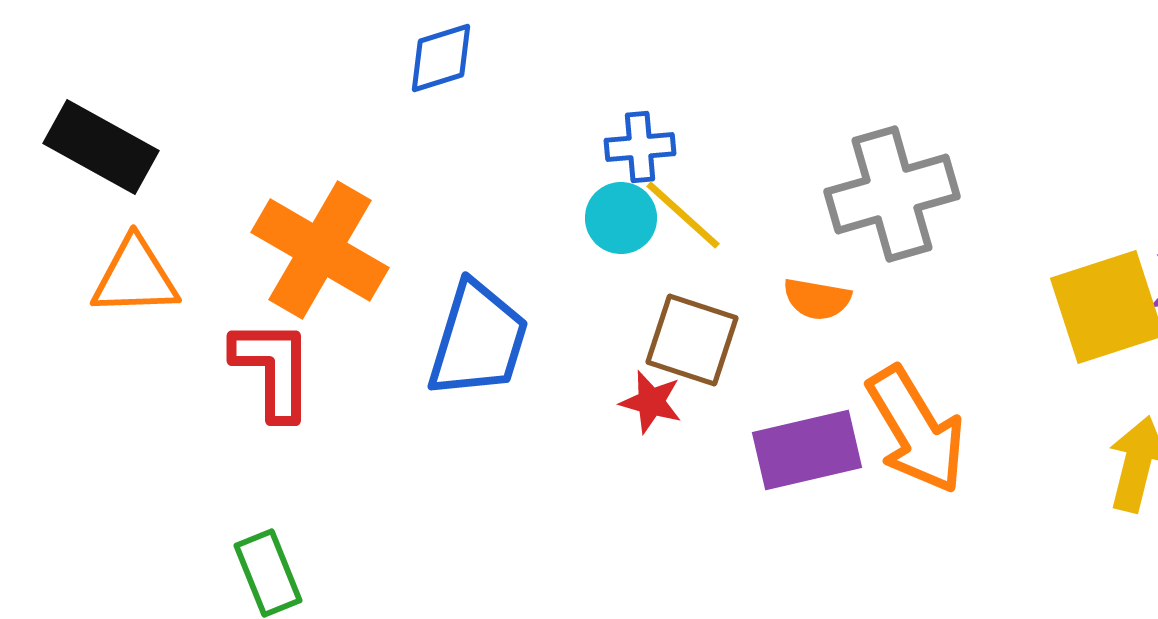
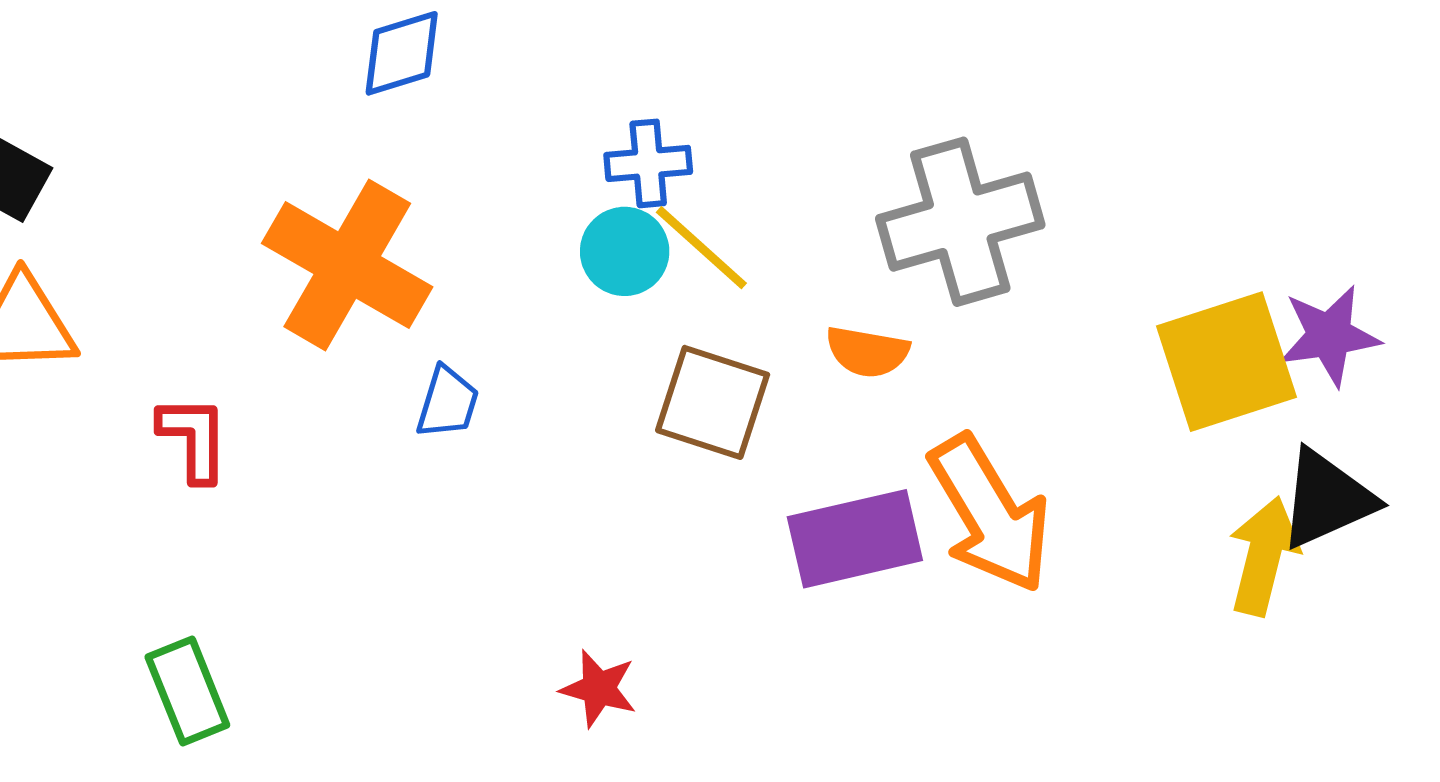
orange cross: (320, 250) -> (347, 265), moved
blue trapezoid: (478, 340) -> (448, 402), size x0.5
red L-shape: (273, 369) -> (194, 438), size x0.7
red star: (651, 402) -> (599, 689), moved

